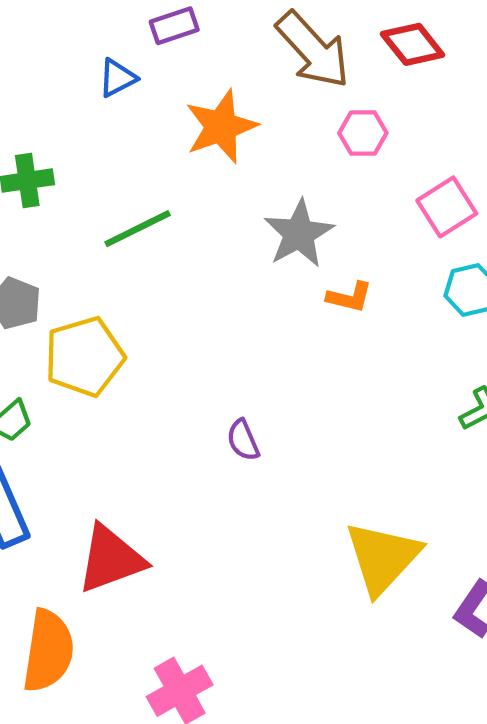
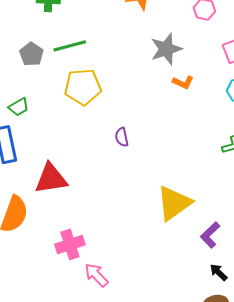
green line: (138, 229) -> (70, 46), moved
yellow pentagon: (84, 357) -> (83, 87), moved

